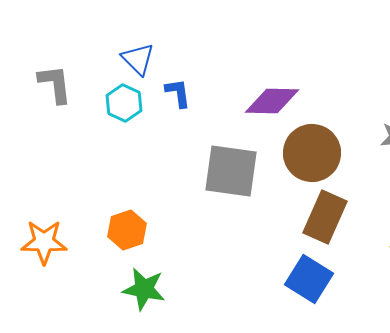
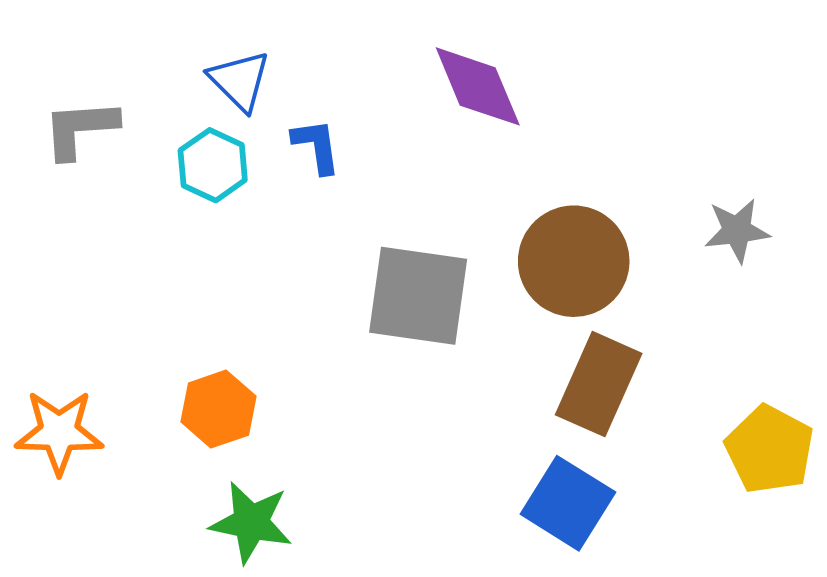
gray L-shape: (55, 84) -> (80, 129), turned -87
purple diamond: (272, 101) -> (478, 86), moved, turned 66

